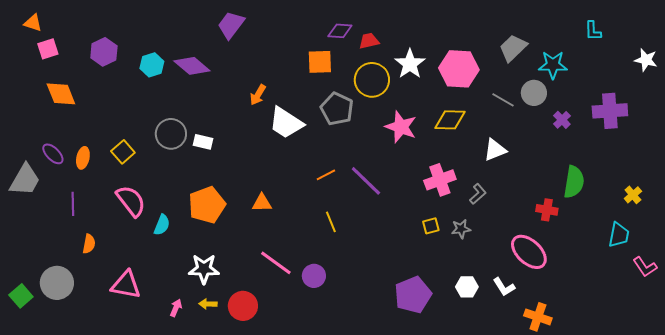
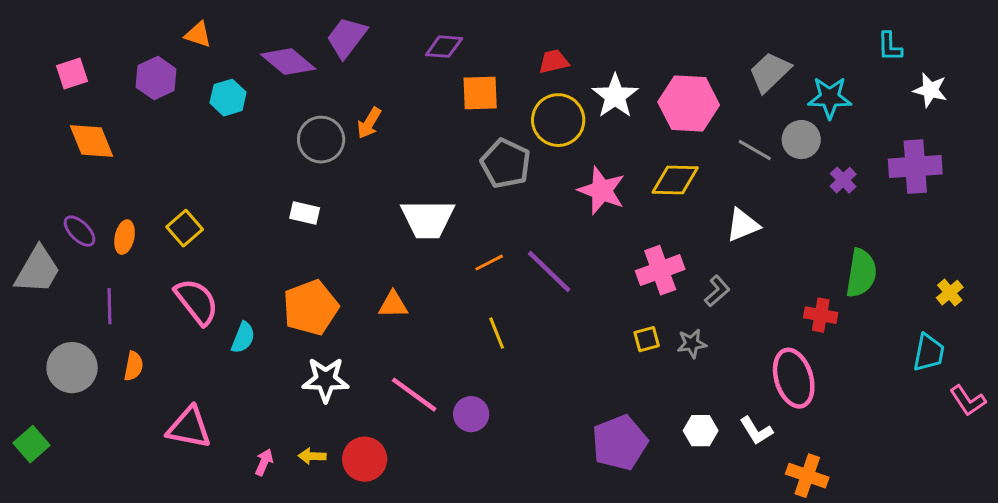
orange triangle: (33, 23) -> (198, 35), moved
purple diamond: (340, 31) -> (444, 47), moved
white star: (646, 60) -> (930, 90), moved
purple diamond: (192, 66) -> (288, 62), moved
orange arrow: (258, 95) -> (369, 123), moved
white trapezoid: (286, 123) -> (428, 219), moved, turned -33
gray circle: (171, 134) -> (321, 140), moved
pink ellipse: (529, 252) -> (794, 378), turned 30
white star: (204, 269) -> (326, 380), moved
gray circle: (57, 283) -> (72, 368), moved

